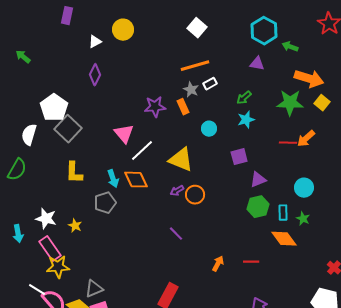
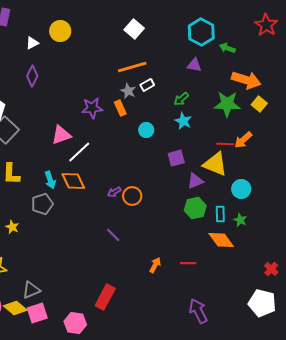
cyan star: (246, 120) -> (183, 121), turned -30
pink triangle: (124, 134) -> (61, 135), turned 50
yellow triangle: (181, 160) -> (215, 164), moved

